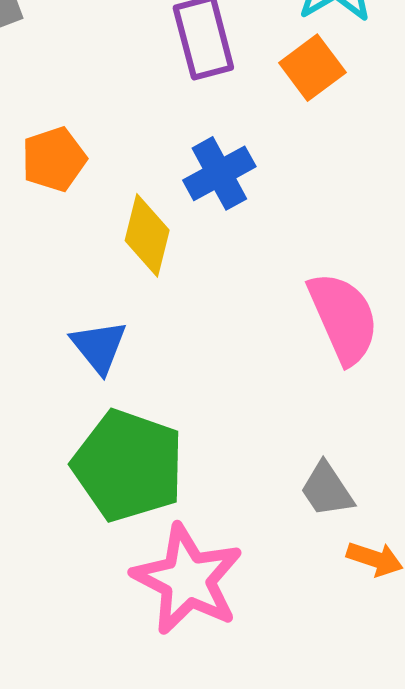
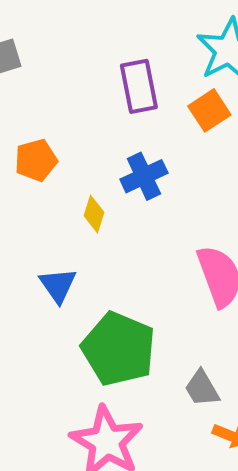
yellow diamond: (147, 235) -> (94, 214), size x0.7
green pentagon: (128, 466) -> (119, 349), moved

